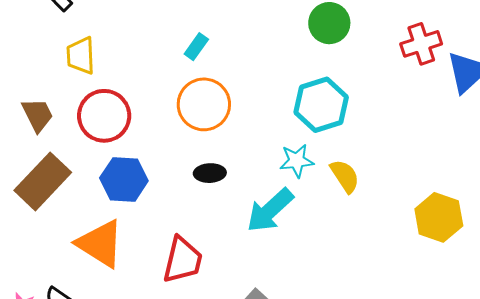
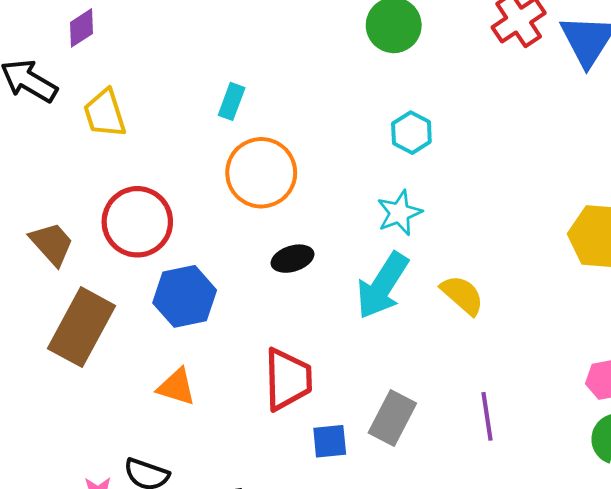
yellow trapezoid: (81, 56) -> (105, 113), moved
cyan hexagon: (321, 105) -> (411, 133), size x0.6
yellow semicircle: (345, 176) -> (462, 295), moved
orange triangle: (100, 244) -> (176, 387), size x0.6

